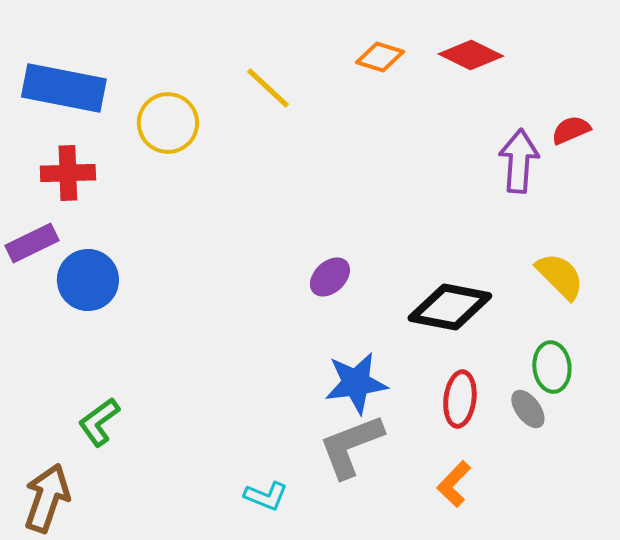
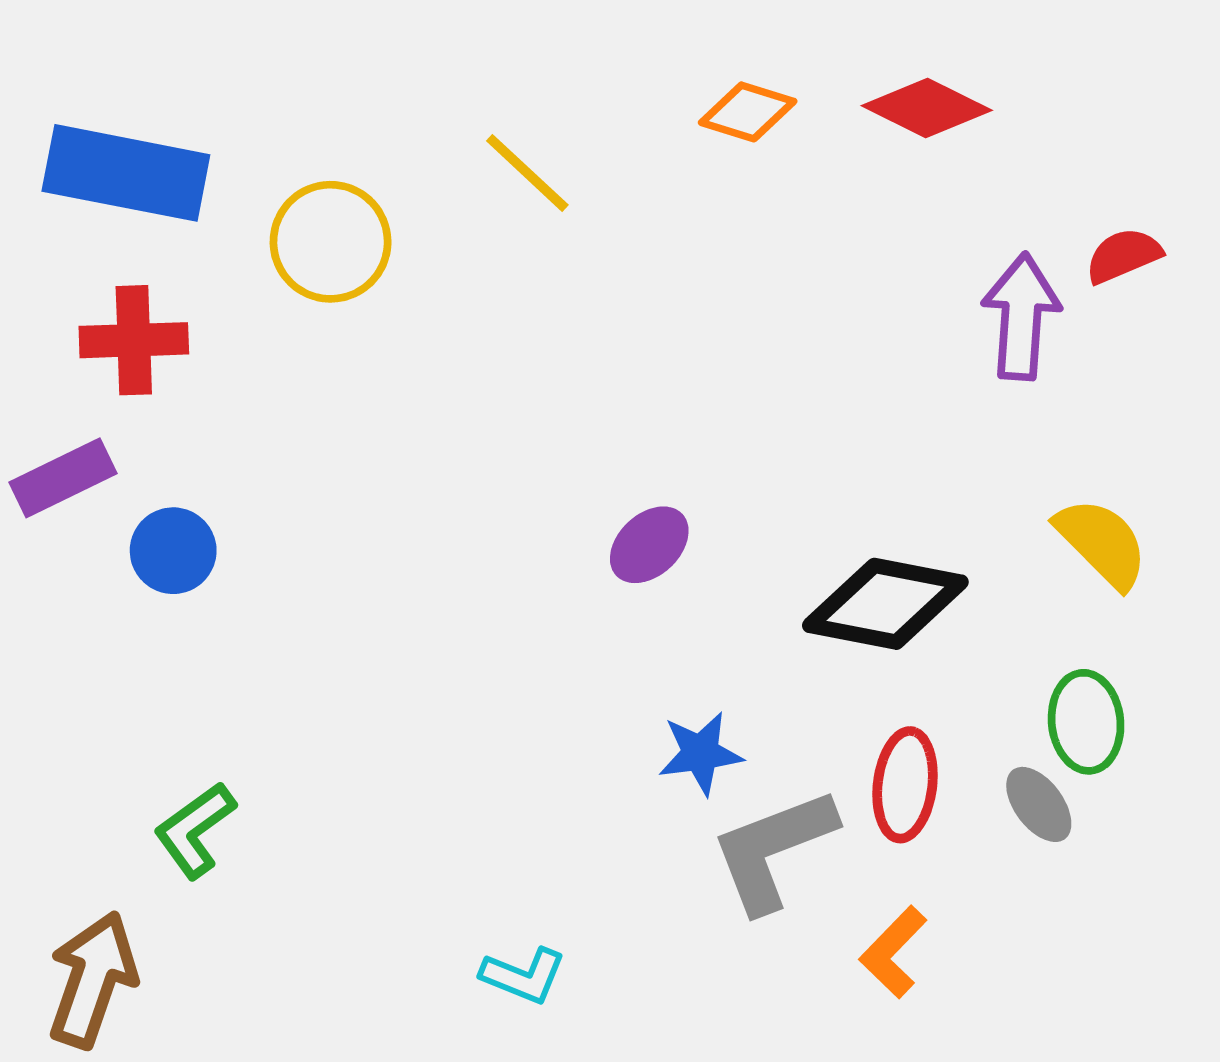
blue circle: (88, 280) -> (173, 551), size x0.7
blue star: (356, 383) -> (700, 753), size x0.7
gray L-shape: (351, 446) -> (773, 850), moved

